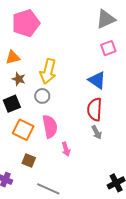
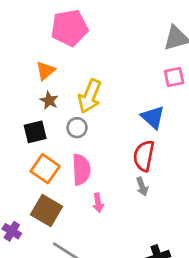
orange triangle: (13, 57) -> (45, 71), turned -35
brown square: (29, 160) -> (47, 210), size x1.6

